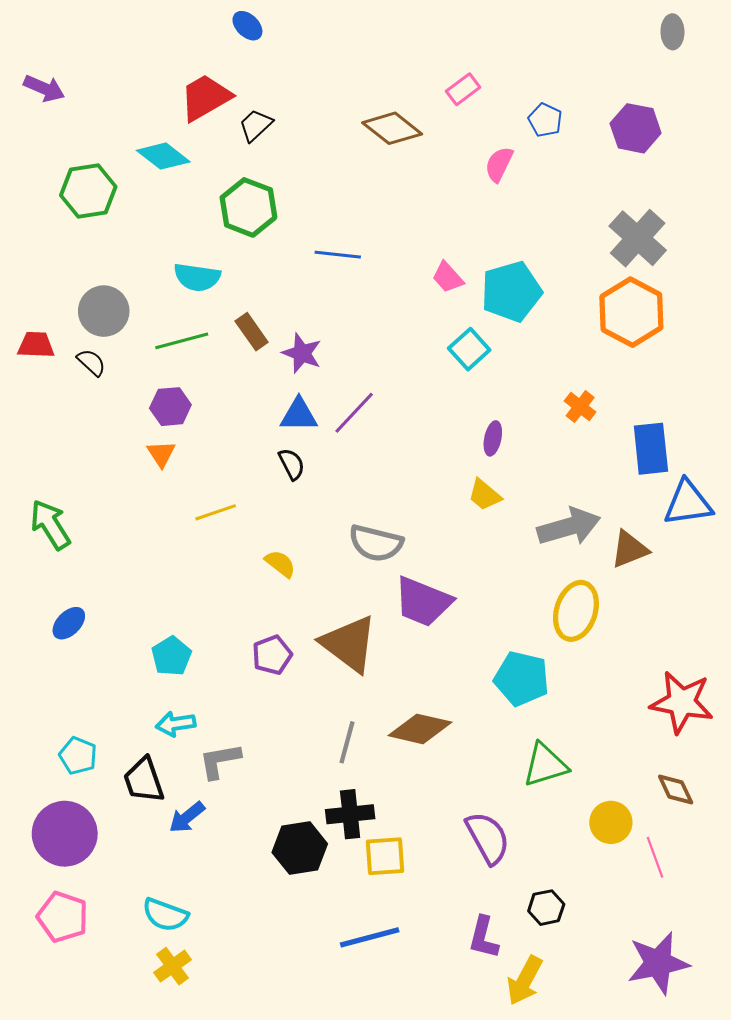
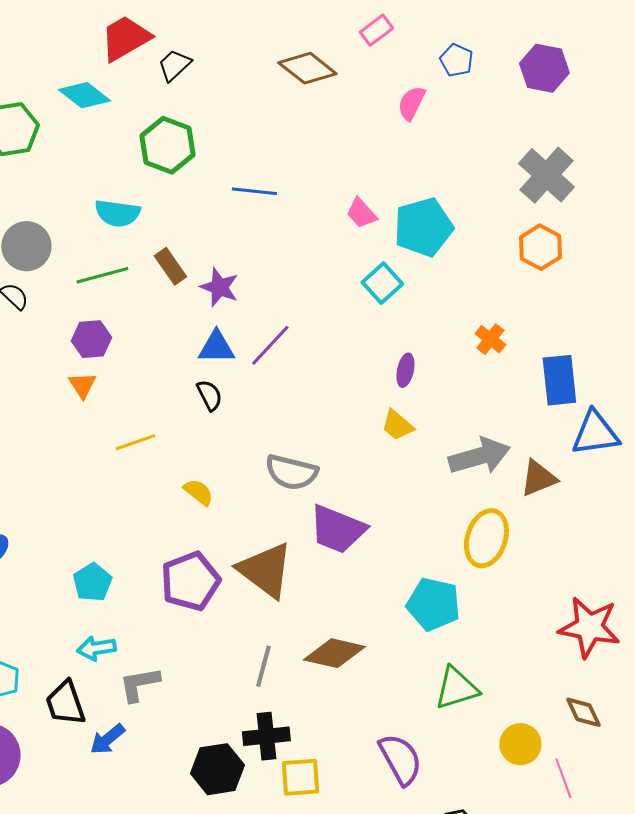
orange hexagon: (631, 312) -> (540, 247), size x0.7
purple pentagon: (272, 655) -> (190, 581), size x1.5

